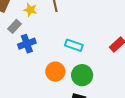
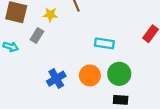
blue cross: (27, 44) -> (56, 79), moved

